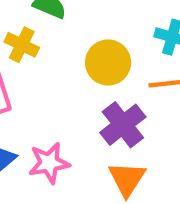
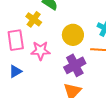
pink star: (49, 163) -> (41, 51), moved

